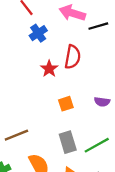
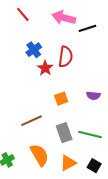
blue cross: (38, 33) -> (34, 50), moved
brown line: (16, 135) -> (31, 121), moved
green line: (97, 145) -> (90, 135), turned 45

